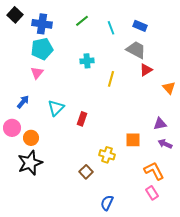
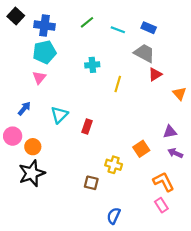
cyan line: (111, 28) -> (118, 30), turned -48
orange square: (133, 140) -> (141, 149), turned -35
brown square: (86, 172) -> (91, 183), turned -32

